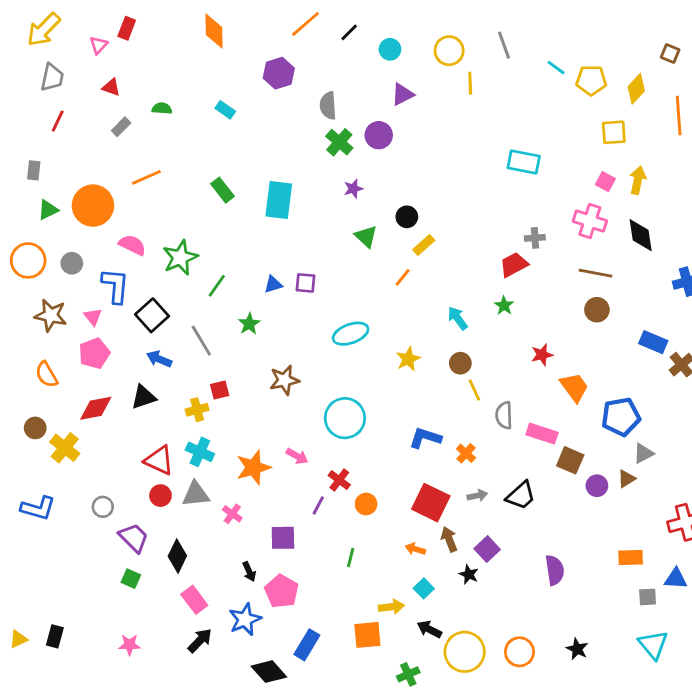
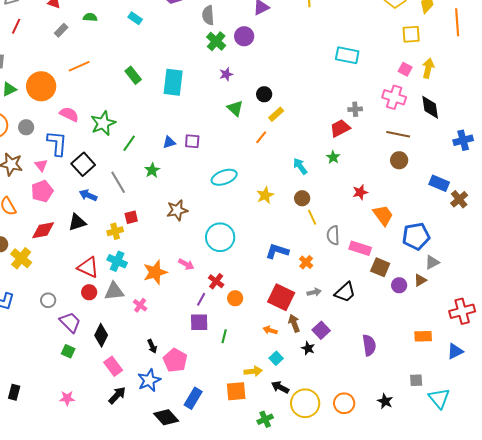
purple square: (283, 538) -> (199, 322), moved
blue triangle: (676, 579) -> (455, 351), turned -30
gray square: (648, 597) -> (416, 380), moved

